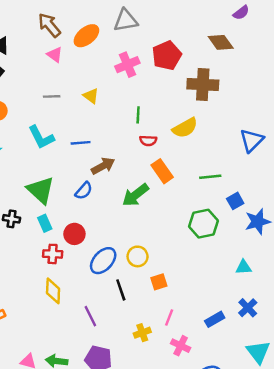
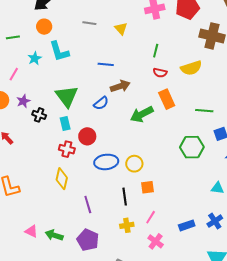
cyan L-shape: (41, 137) -> (59, 51), moved
blue ellipse: (103, 261) -> (106, 162), turned 30
black line: (121, 290) -> (125, 197), moved

